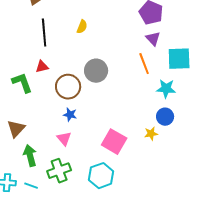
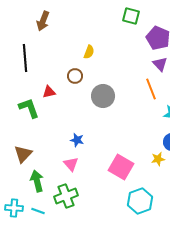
black line: (44, 33) -> (25, 58), moved
brown circle: (68, 87) -> (75, 76), moved, size x0.6
cyan hexagon: (101, 176) -> (140, 201), moved

